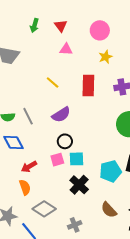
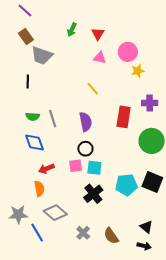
pink circle: (100, 30) -> (128, 52), moved
yellow line: (53, 82) -> (93, 89), moved
red rectangle: (88, 86) -> (124, 117), moved
purple semicircle: (61, 115) -> (86, 122), turned -78
brown semicircle: (109, 210) -> (111, 236), moved
gray cross: (75, 225) -> (83, 233), turned -32

